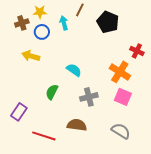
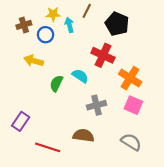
yellow star: (40, 12) -> (53, 14), moved
red cross: (137, 51) -> (103, 55), moved, size x1.5
green semicircle: (52, 92) -> (56, 83), moved

